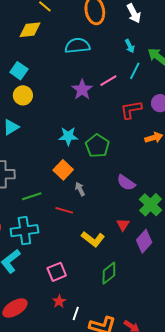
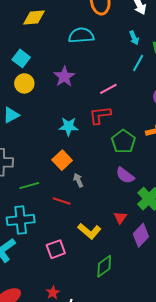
pink line: (108, 81) -> (108, 89), moved
purple star: (82, 90) -> (64, 77), moved
red L-shape: (131, 110) -> (100, 115), moved
green pentagon: (97, 146) -> (123, 141), moved
pink square: (57, 272) -> (56, 249), moved

